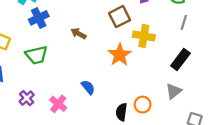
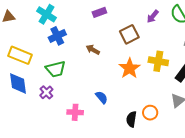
yellow cross: (144, 36) -> (158, 61), moved
purple cross: (27, 98) -> (46, 92), moved
pink cross: (58, 104) -> (75, 112), turned -35

